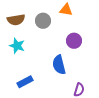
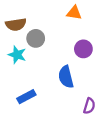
gray circle: (43, 21) -> (36, 38), moved

